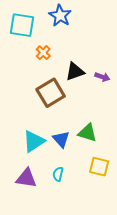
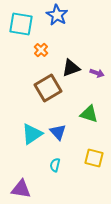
green triangle: (88, 133) -> (89, 114), moved
purple triangle: (26, 178) -> (21, 189), moved

